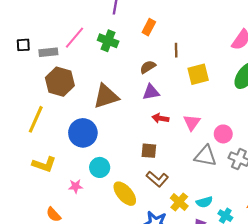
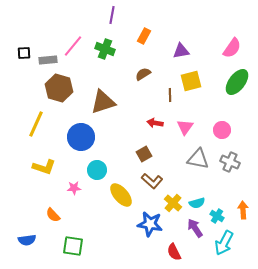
brown line: (176, 50) -> (170, 95), moved
purple triangle: (151, 92) -> (181, 51), moved
pink circle: (223, 134) -> (222, 130), moved
brown square: (149, 151) -> (144, 154), turned -35

